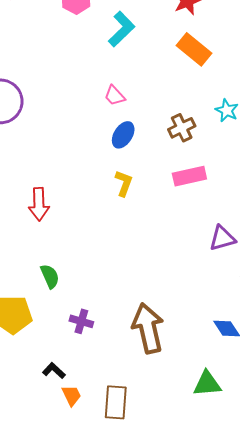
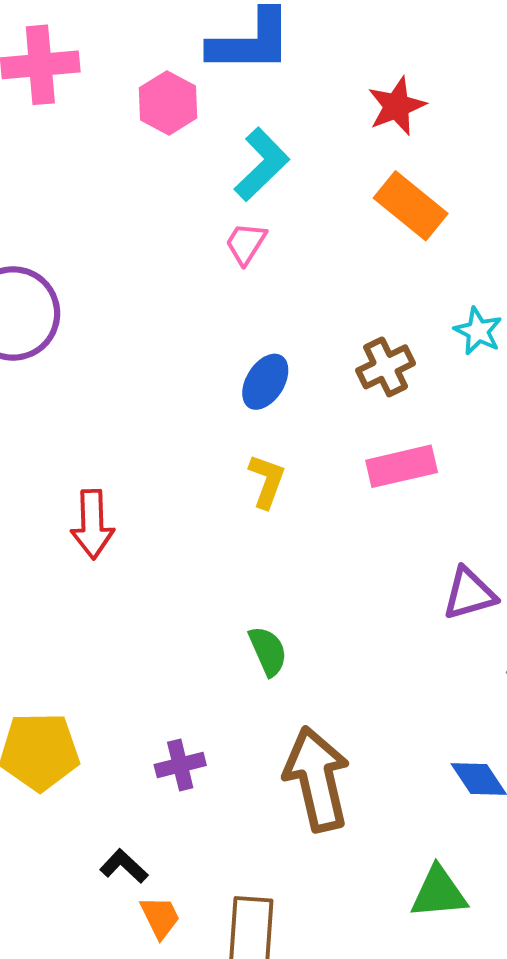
pink trapezoid: (115, 96) -> (246, 243), moved, turned 75
green semicircle: (50, 276) -> (268, 651), moved
purple cross: (81, 321) -> (180, 765), turned -30

